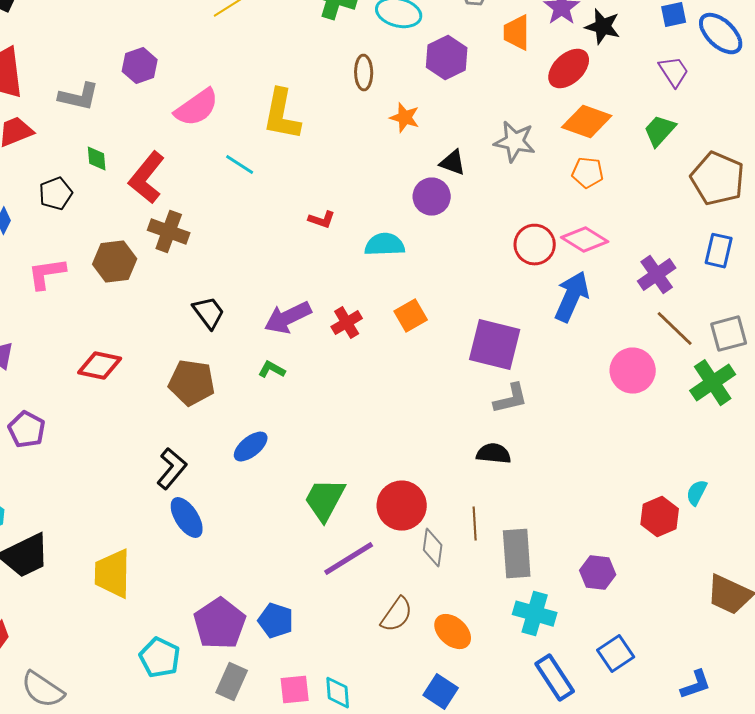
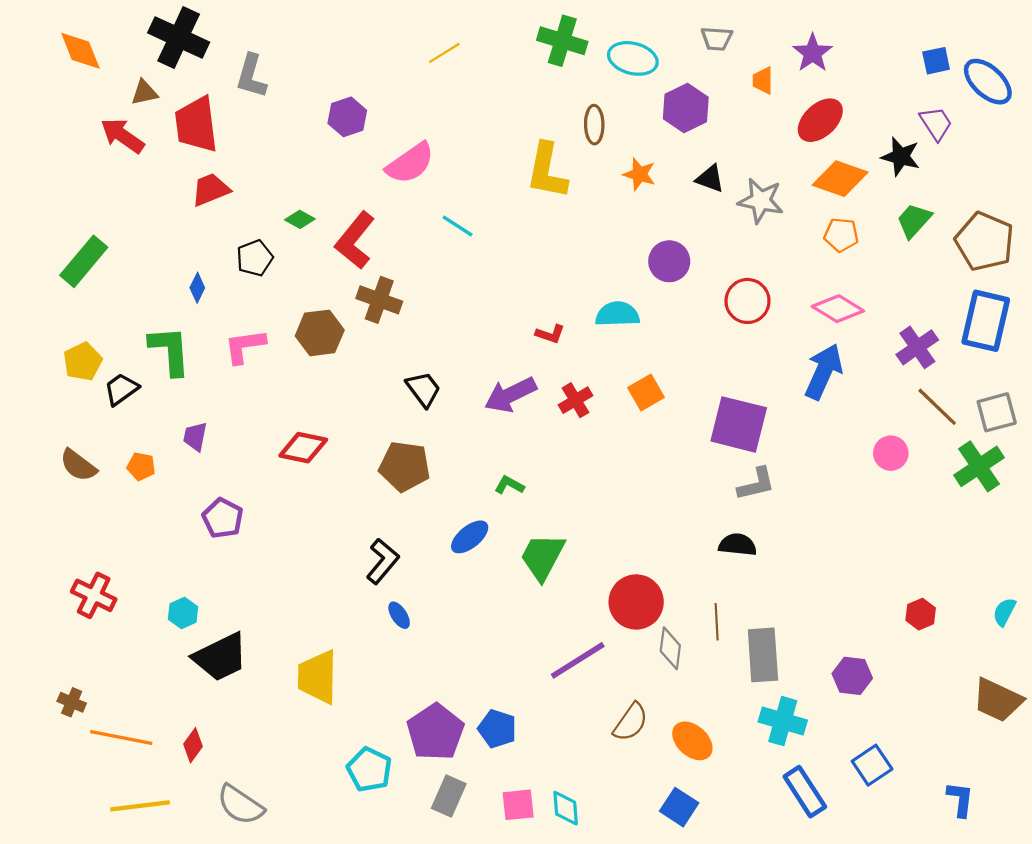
black star: (603, 27) -> (901, 157), moved
orange trapezoid: (517, 33) -> (763, 80), size x0.7
gray L-shape: (79, 97) -> (251, 76), moved, turned 93
yellow L-shape: (282, 115) -> (547, 171), moved
green trapezoid: (660, 131) -> (914, 220), moved
green diamond: (97, 159) -> (300, 219), turned -56
black triangle: (453, 163) -> (710, 179), moved
red L-shape: (322, 220) -> (550, 334), moved
red circle: (535, 245) -> (747, 301), moved
blue rectangle: (719, 251) -> (986, 321), size x1.6
green L-shape: (272, 370) -> (509, 485), moved
pink circle: (633, 371) -> (891, 453), size x0.7
cyan semicircle: (697, 493) -> (1004, 612), moved
green trapezoid: (325, 500) -> (542, 557), moved
red hexagon: (660, 517) -> (921, 614), size x0.7
blue ellipse: (187, 518) -> (399, 615), size x0.6
blue L-shape: (696, 685) -> (960, 799), turned -64

